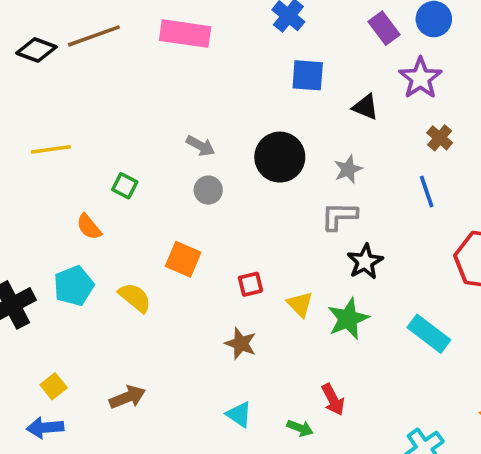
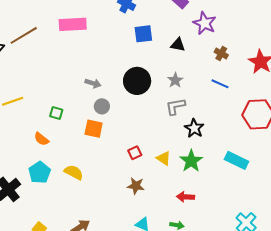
blue line: (427, 192) -> (220, 84), turned -36
orange square: (183, 259) -> (94, 129), moved
red arrow: (333, 400) -> (186, 197), moved, turned 132

